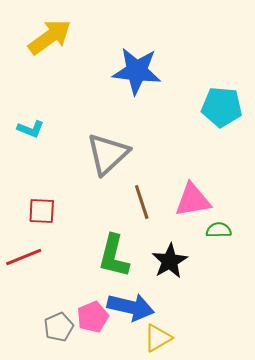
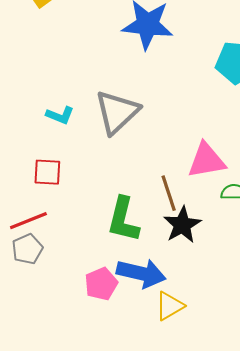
cyan L-shape: (31, 129) -> (60, 115), moved
brown line: (142, 202) -> (169, 193), moved
gray pentagon: (59, 327) -> (27, 249), moved

